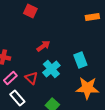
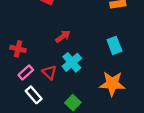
cyan rectangle: (80, 60) -> (114, 45), moved

